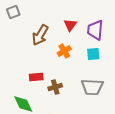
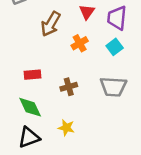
cyan square: (93, 54) -> (115, 47), turned -32
red rectangle: (36, 77) -> (33, 75), moved

